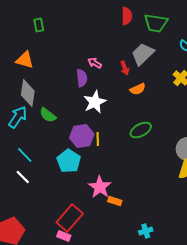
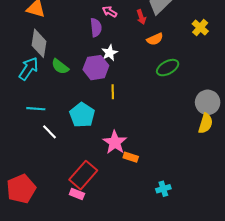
white star: (95, 102) -> (110, 53), size x0.7
green ellipse: (141, 130) -> (168, 68), moved
purple hexagon: (82, 136) -> (96, 68), moved
cyan line: (25, 155) -> (36, 109), turned -42
white line: (23, 177) -> (50, 132), moved

